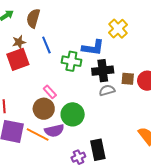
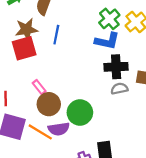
brown star: (19, 42) -> (26, 30), size x1.5
blue line: (46, 45) -> (56, 35), turned 30
green cross: (71, 61) -> (109, 19), moved, turned 36
pink rectangle: (50, 92) -> (39, 87), moved

